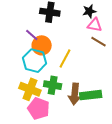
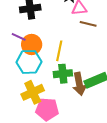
green cross: (53, 85) -> (63, 74), moved
yellow cross: (30, 89) -> (33, 92), turned -30

